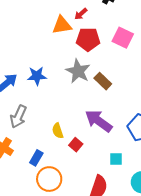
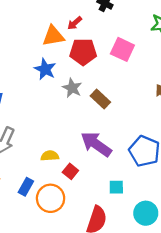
gray star: (78, 71) -> (72, 88), size x0.7
blue star: (37, 76) -> (45, 69), moved, turned 30
yellow semicircle: (58, 131) -> (50, 156), turned 105
orange circle: (49, 179) -> (51, 198), moved

